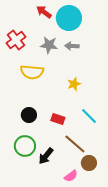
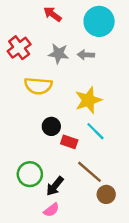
cyan circle: (69, 18) -> (99, 21), moved
yellow star: (74, 84) -> (88, 100), size x1.6
black circle: (29, 115) -> (51, 126), moved
cyan line: (89, 116) -> (95, 131), moved
pink semicircle: (71, 176) -> (51, 210), moved

